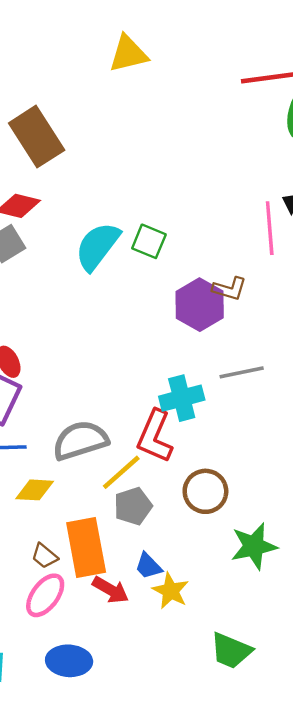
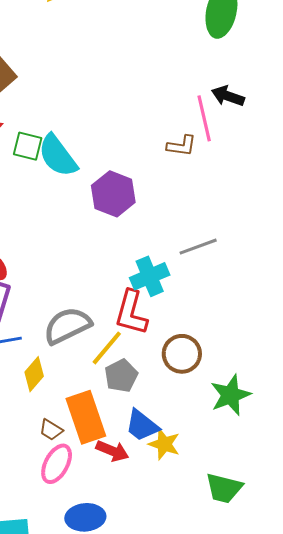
green square: (149, 241) -> (28, 146), moved
cyan semicircle: (97, 246) -> (58, 156), turned -66
brown L-shape: (229, 289) -> (182, 146), moved
purple hexagon: (200, 305) -> (113, 194), moved
yellow diamond: (35, 490) -> (34, 374), turned -44
blue trapezoid: (148, 566) -> (142, 425), size x1.4

